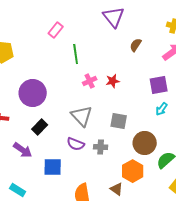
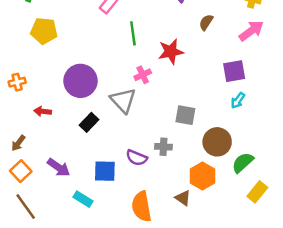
pink cross: (90, 81) -> (143, 75), moved
red star: (113, 81) -> (171, 52), moved, size x1.5
gray triangle: (82, 116) -> (123, 100), moved
purple semicircle: (76, 144) -> (137, 158), moved
purple arrow: (23, 150) -> (59, 167), moved
cyan rectangle: (18, 190) -> (83, 199), moved

